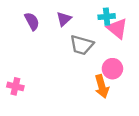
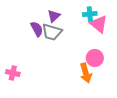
purple semicircle: (32, 21) -> (37, 29), moved
gray trapezoid: (82, 45) -> (52, 32), moved

